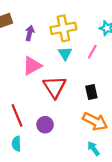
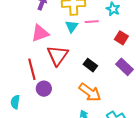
pink line: (92, 52) -> (92, 22), moved, turned 48
black rectangle: (91, 92) -> (90, 65), turned -48
red line: (17, 115) -> (32, 69), moved

